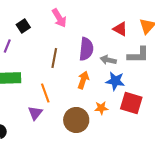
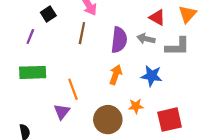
brown line: (54, 58) -> (82, 33), moved
gray arrow: (108, 60) -> (146, 39), moved
red square: (131, 103) -> (170, 120), moved, turned -30

